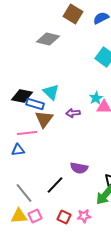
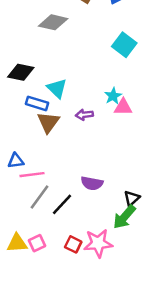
black diamond: (22, 96) -> (21, 72), moved
pink line: (27, 133) -> (32, 175), moved
gray line: (24, 193) -> (39, 197), moved, turned 75
pink star: (84, 216) -> (98, 243), size x1.6

